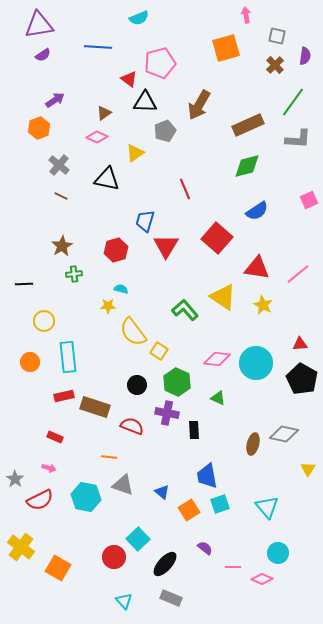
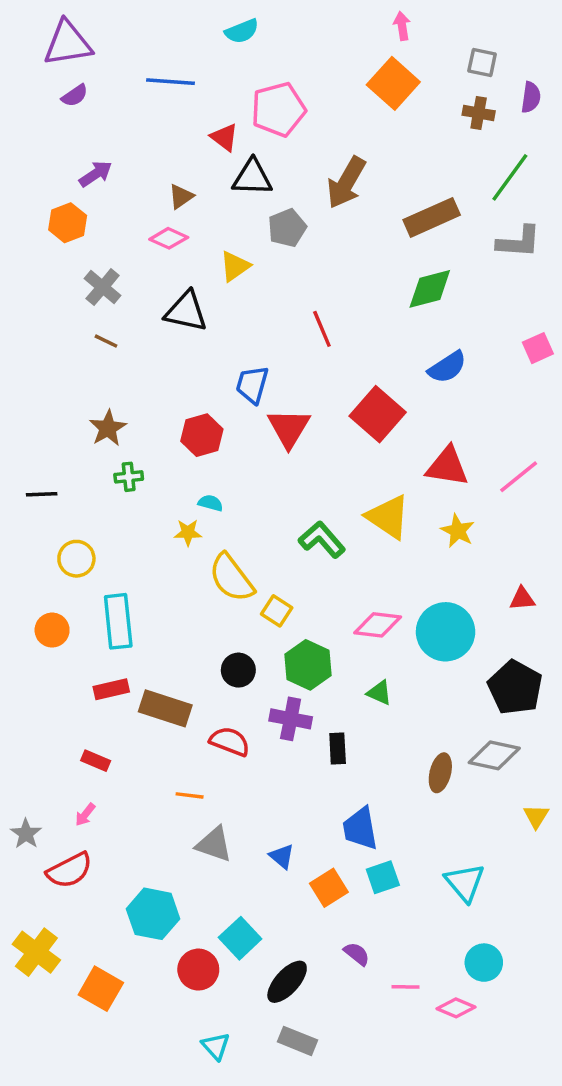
pink arrow: (246, 15) -> (402, 26), moved
orange square: (226, 48) -> (393, 83), turned -32
brown cross: (275, 65) -> (479, 113), turned -36
black pentagon: (302, 379) -> (515, 688), moved
pink arrow: (49, 468) -> (85, 815), turned 112
cyan hexagon: (86, 497) -> (153, 914), moved

